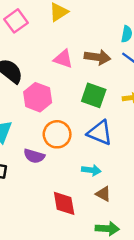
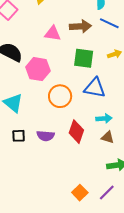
purple semicircle: (34, 156) -> (46, 136), moved
cyan arrow: (91, 170) -> (104, 119), moved
red diamond: (64, 203) -> (76, 132), moved, turned 40

